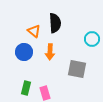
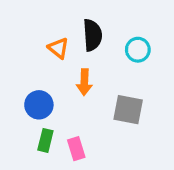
cyan circle: (92, 39) -> (138, 50), moved
blue circle: (24, 52) -> (39, 105), moved

